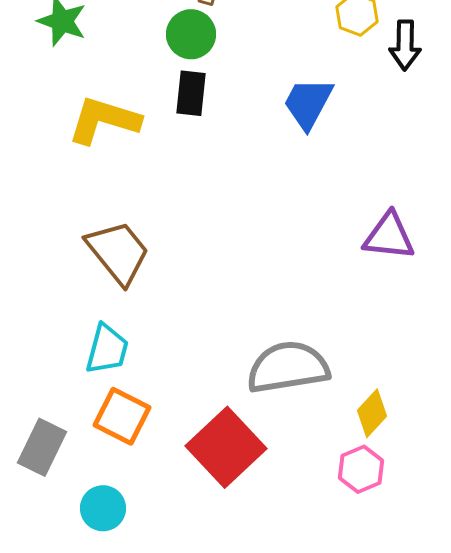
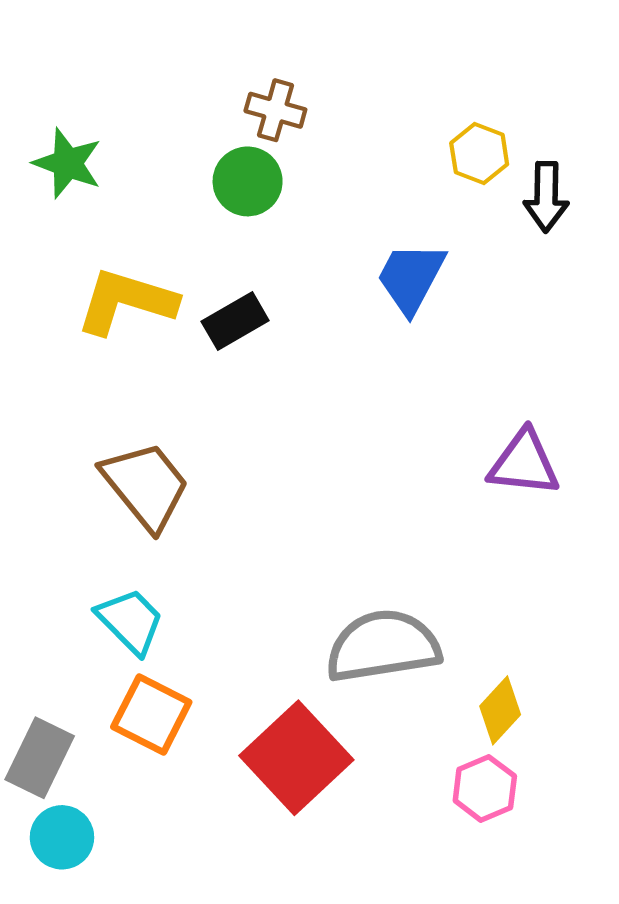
black rectangle: (191, 93) -> (235, 321), moved, turned 54
cyan trapezoid: (107, 349) -> (130, 621), turned -60
cyan circle: (103, 508) -> (62, 837), moved

